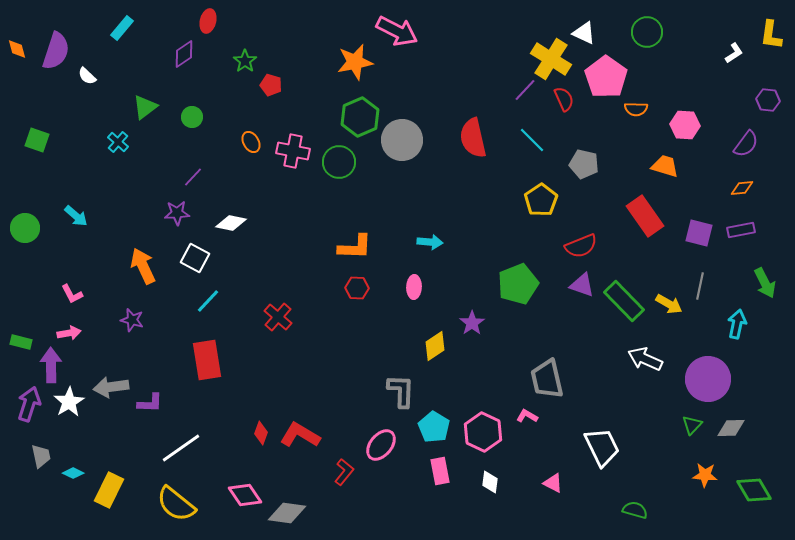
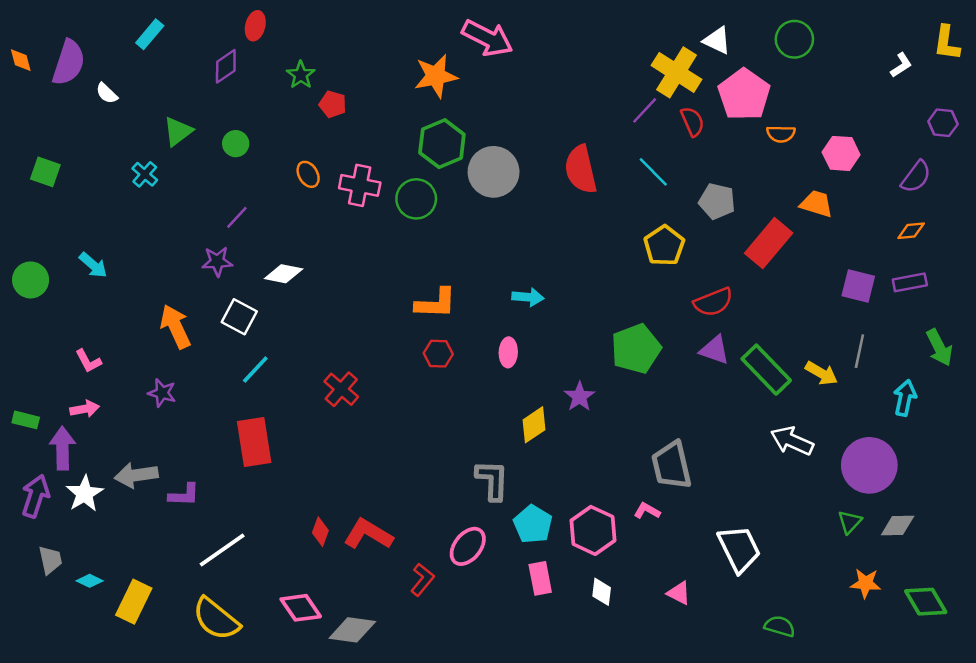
red rectangle: (645, 216) -> (769, 243), moved, turned 75

